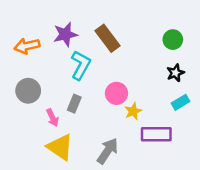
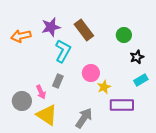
green circle: (173, 40) -> (124, 35), moved
gray circle: (28, 91) -> (22, 101), moved

